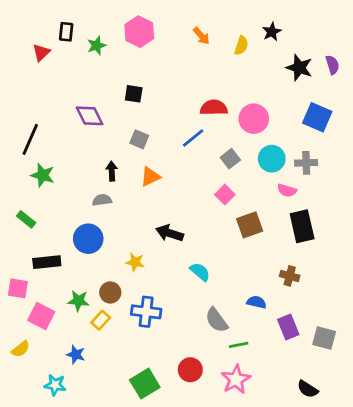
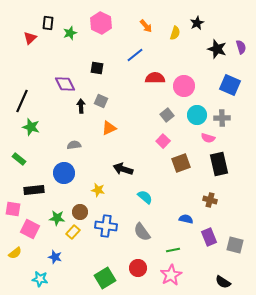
blue line: (193, 138) -> (135, 55), moved
black arrow: (112, 171) -> (81, 106), moved
gray semicircle: (217, 320) -> (142, 232), moved

